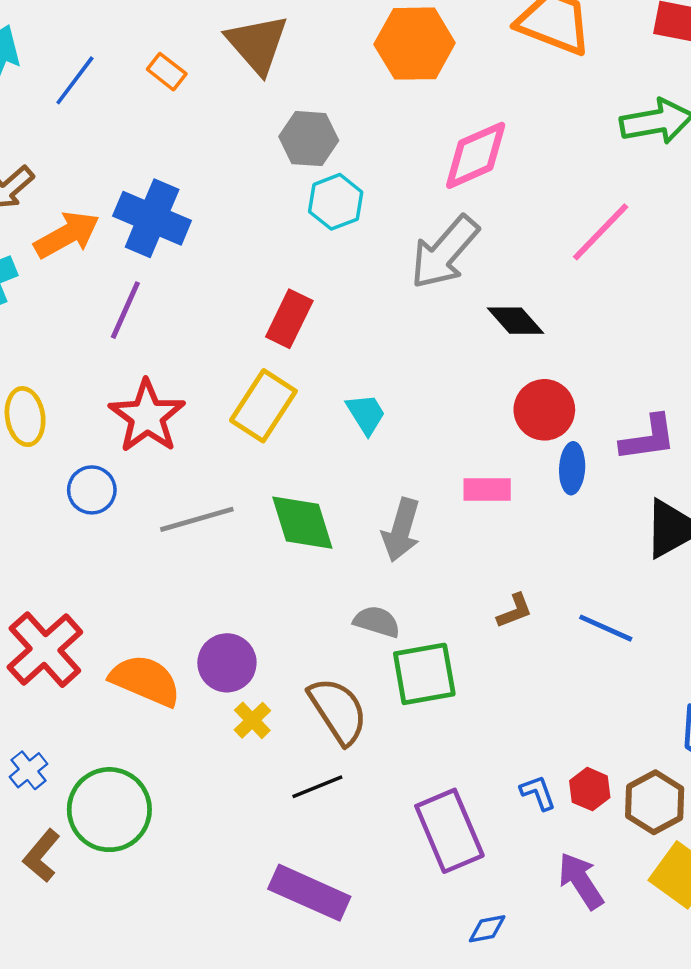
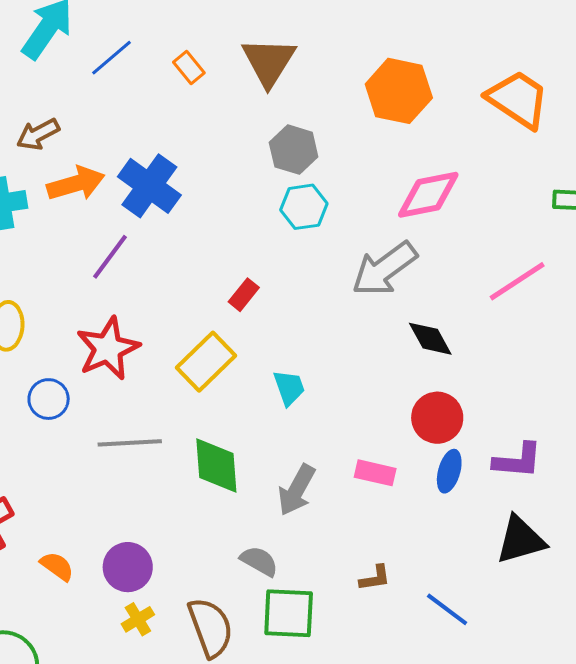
red rectangle: (289, 319) -> (244, 295), size x0.7
orange semicircle: (145, 680) -> (57, 566), size x0.6

